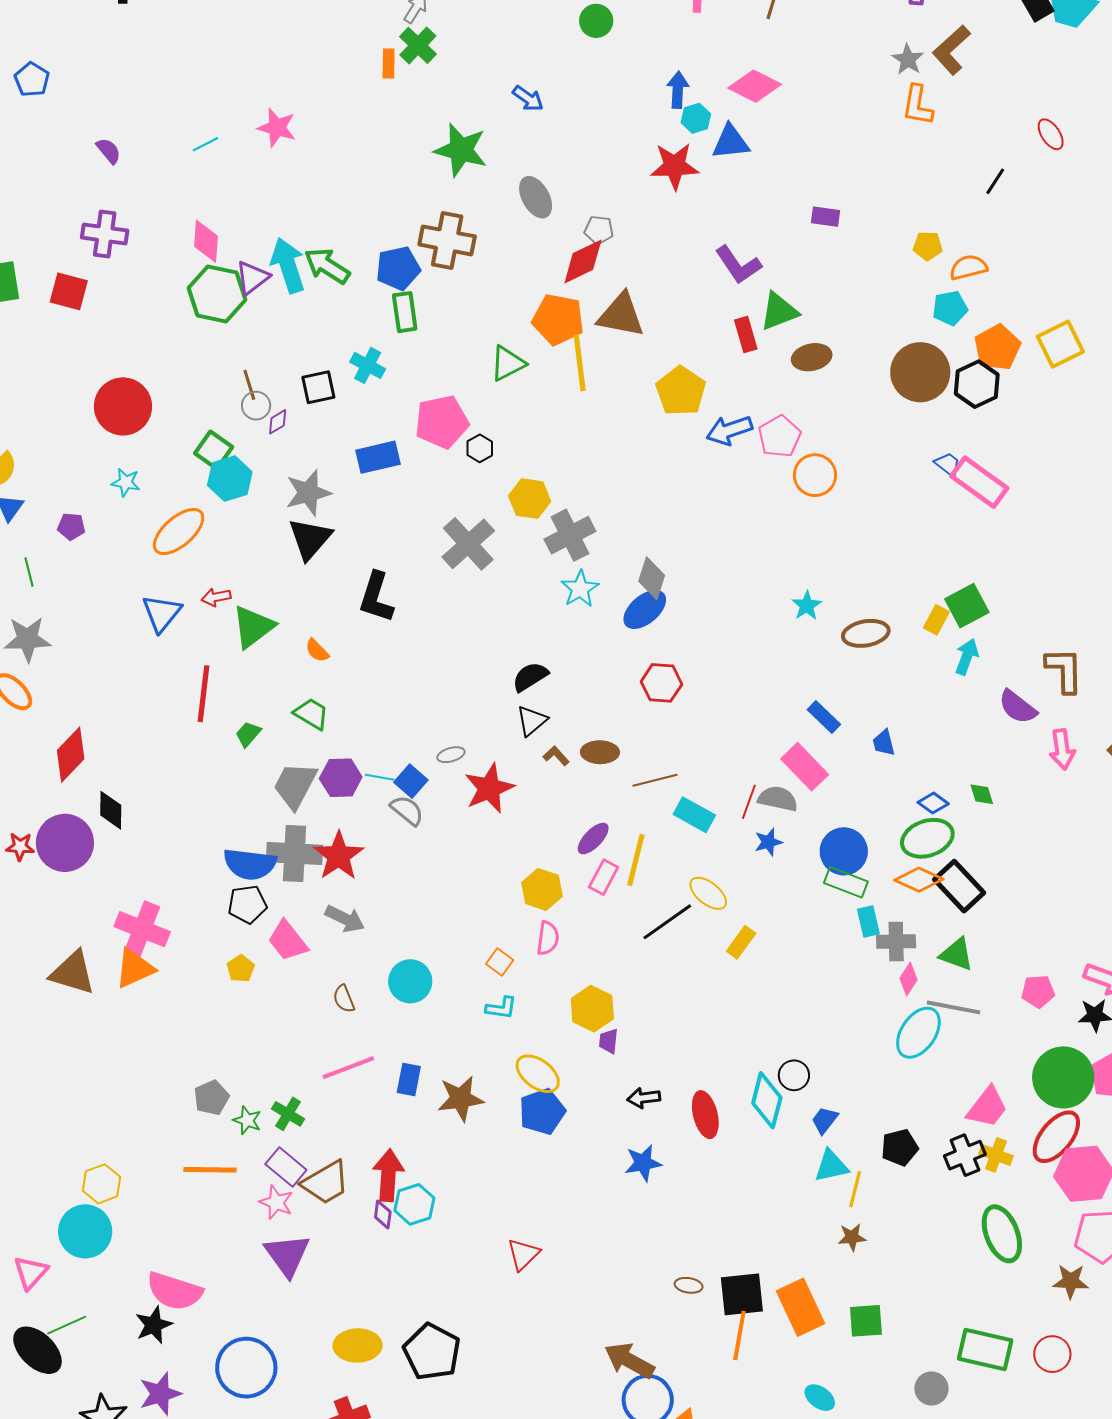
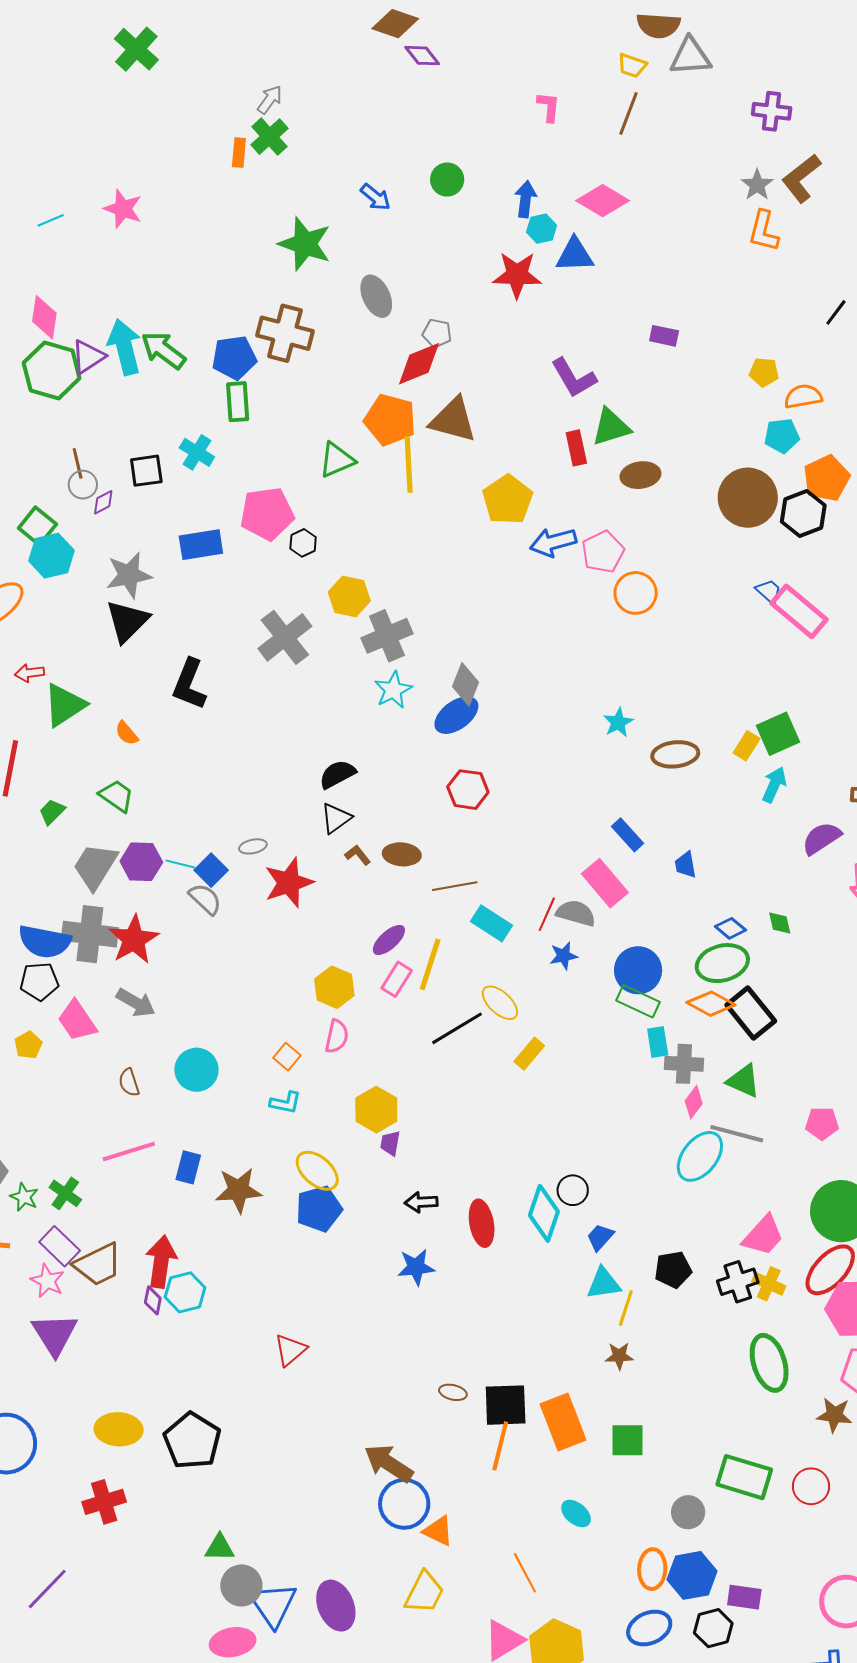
green circle: (596, 21) -> (447, 180), moved
purple semicircle: (1018, 707) -> (822, 838), turned 105

